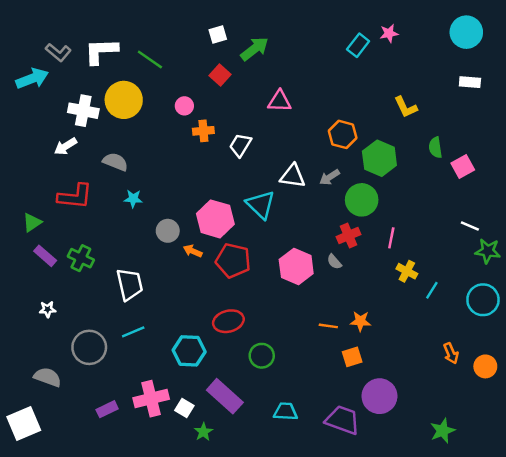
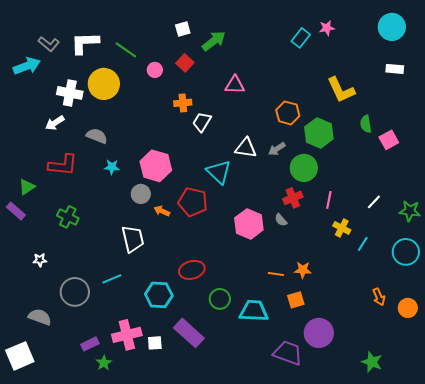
pink circle: (184, 106) -> (155, 70), moved
yellow L-shape: (406, 107) -> (341, 90), size x1.4
orange cross: (203, 131) -> (183, 103), moved
pink hexagon: (215, 219) -> (156, 166), moved
white line: (470, 226) -> (374, 202), moved, turned -70
purple rectangle: (45, 256) -> (16, 211), moved
red pentagon: (233, 261) -> (193, 202), moved
white trapezoid: (130, 284) -> (133, 239), moved
white square: (184, 408) -> (155, 343), turned -35
cyan trapezoid: (285, 412) -> (254, 311), moved, size x1.4
green star: (443, 431) -> (372, 362), turned -30
green star: (203, 432) -> (104, 363), moved

